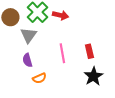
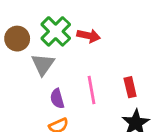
purple semicircle: (27, 60) -> (57, 99), moved

